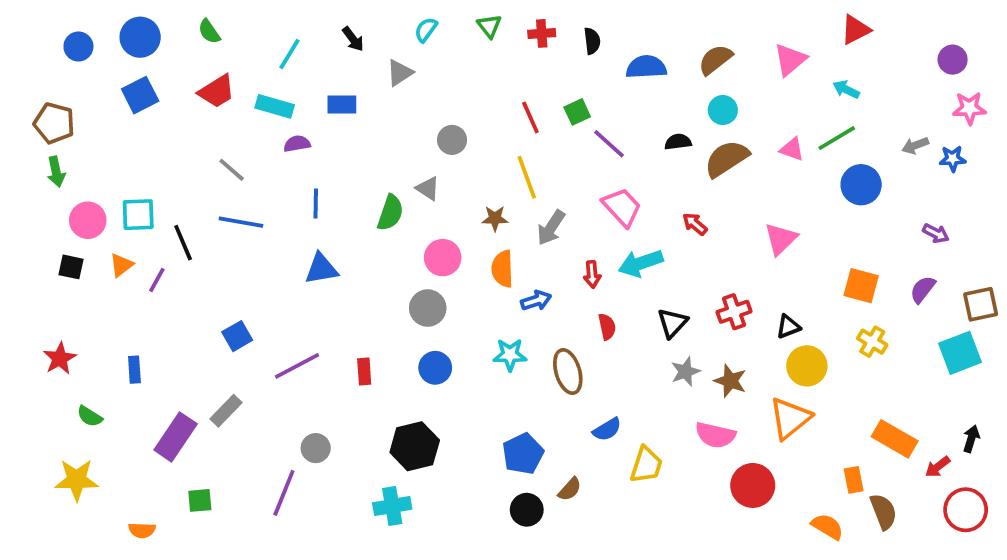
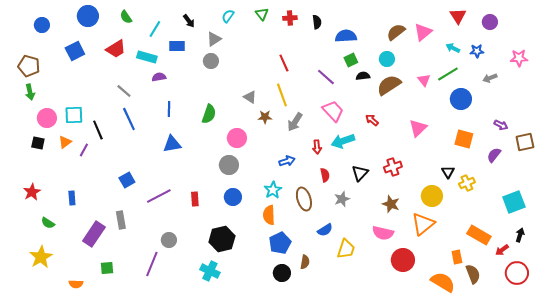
red triangle: (855, 30) -> (458, 16), turned -36
green semicircle: (209, 32) -> (126, 17), moved
blue circle: (140, 37) -> (88, 16), moved
brown semicircle: (715, 60) -> (396, 32), moved
purple circle: (953, 60) -> (490, 22), moved
blue rectangle: (342, 104) -> (177, 46), moved
green square: (577, 112) -> (351, 60), moved
gray circle: (452, 140) -> (211, 61), moved
pink triangle: (792, 149) -> (424, 80), turned 32
blue star: (953, 159) -> (477, 51), moved
gray triangle: (428, 188) -> (250, 97), moved
blue line: (241, 222) -> (129, 119), turned 55
orange semicircle: (502, 269) -> (269, 215), moved
orange square: (861, 286) -> (464, 139), moved
brown square: (981, 304) -> (525, 142), moved
black triangle: (788, 327) -> (448, 172), moved, turned -40
yellow cross: (872, 342) -> (467, 183), turned 35
cyan square: (960, 353) -> (514, 202), moved
cyan star: (510, 355) -> (273, 190), turned -30
gray star: (685, 372) -> (342, 199), moved
gray rectangle: (226, 411) -> (121, 220), turned -54
yellow star: (77, 480) -> (41, 257), turned -30
brown semicircle: (570, 489) -> (305, 262), turned -32
cyan cross: (392, 506) -> (210, 271), turned 36
orange semicircle: (827, 527) -> (443, 282), size x1.4

